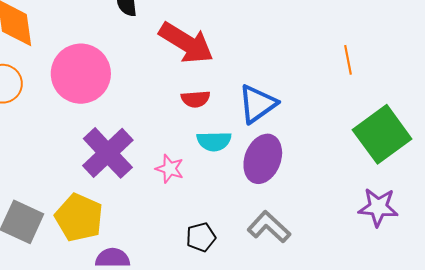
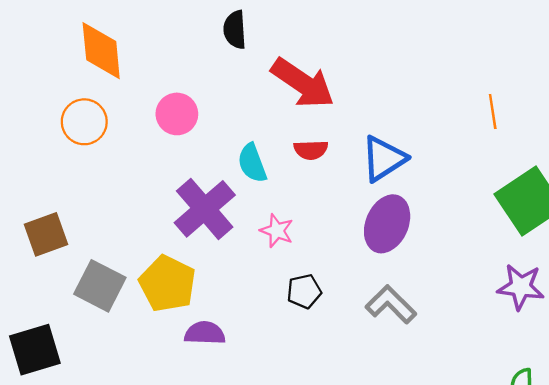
pink circle: (81, 74) -> (177, 114), size x0.6
cyan semicircle: (214, 141) -> (252, 163), moved, turned 68
black pentagon: (201, 237) -> (304, 291), moved

